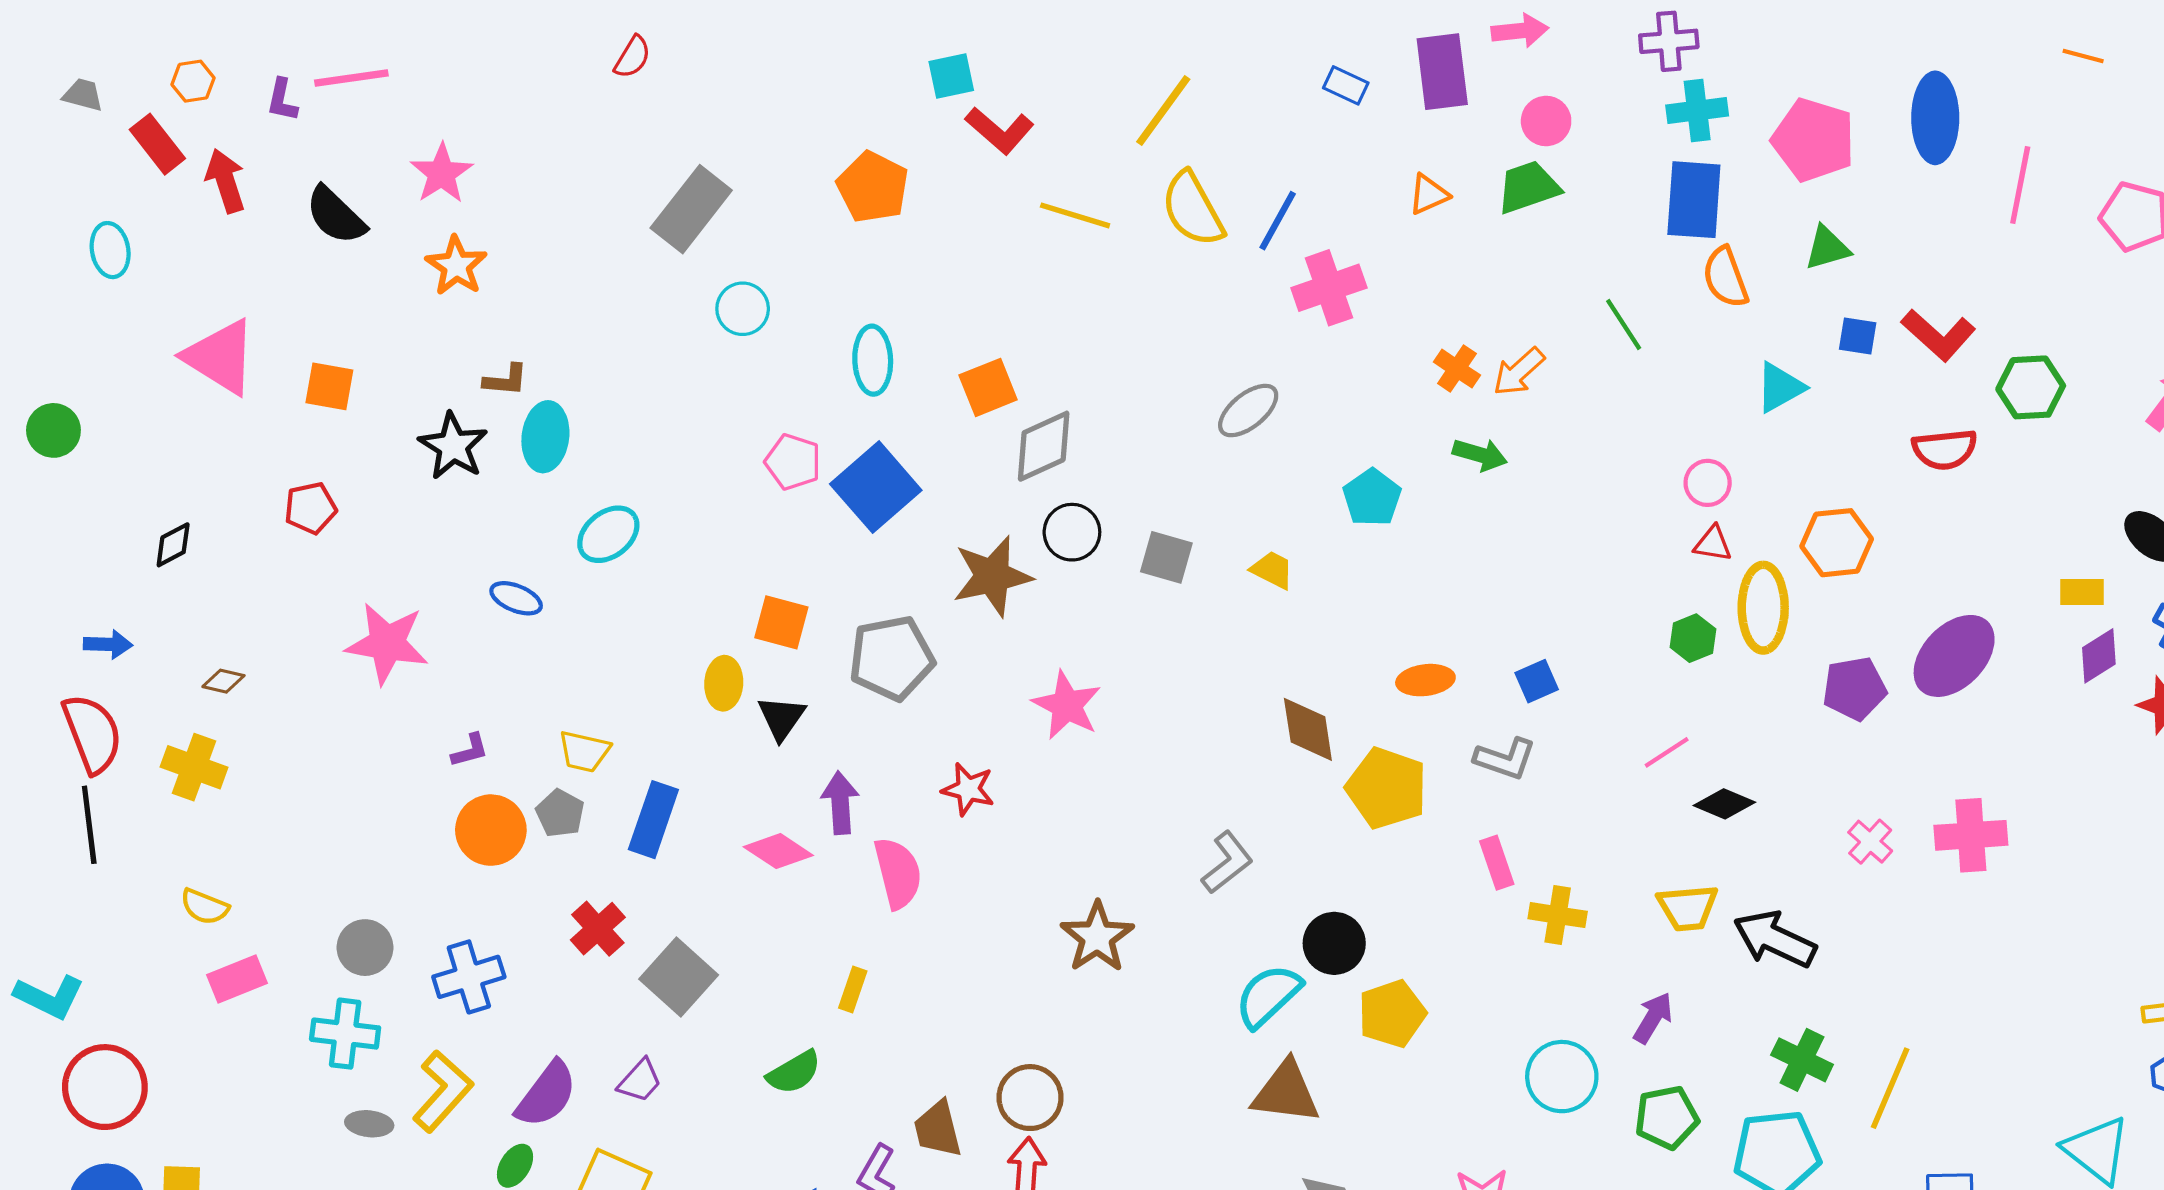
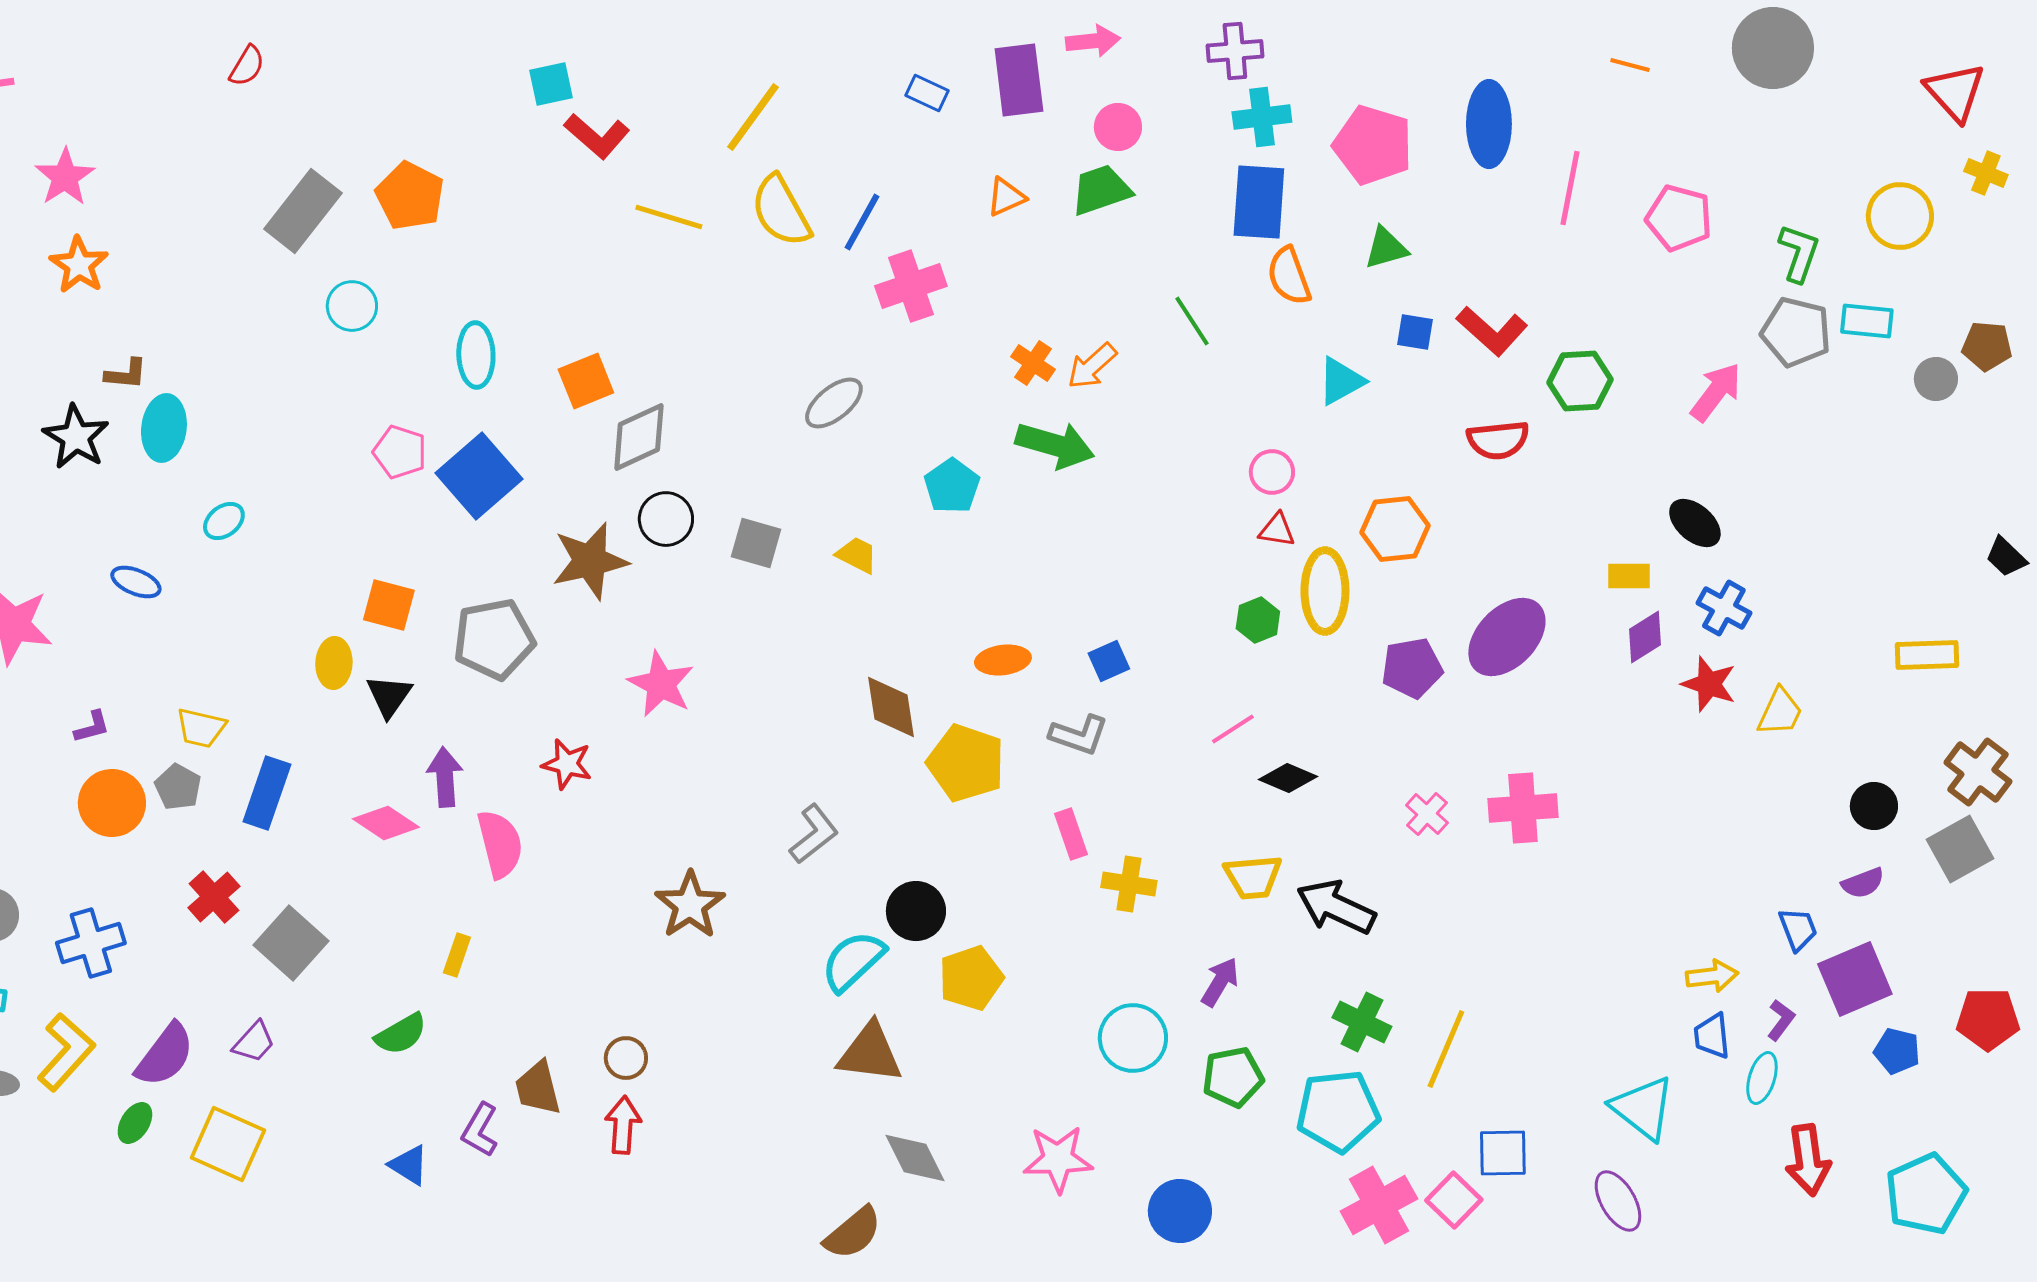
orange pentagon: (873, 187) -> (410, 196), moved
green arrow: (1480, 455) -> (1055, 445), size x1.5
cyan ellipse: (608, 534) -> (224, 521), size x0.7
brown circle: (1030, 1098) -> (626, 1058), size x0.7

